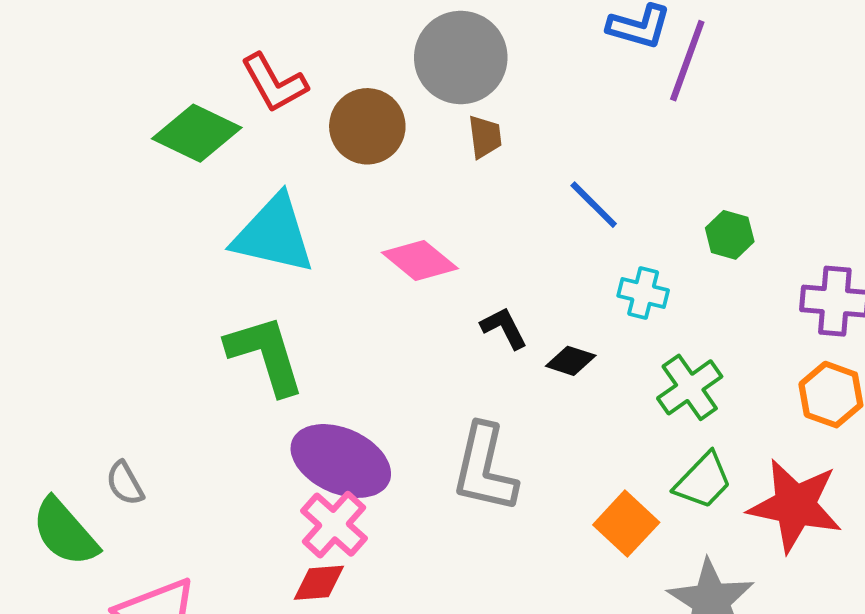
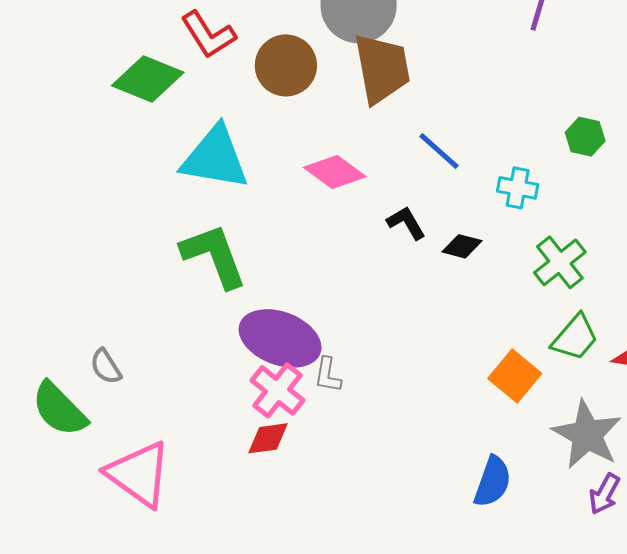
brown trapezoid: (485, 137) -> (382, 68), size x2.0
blue line: (594, 205) -> (439, 151), moved
gray L-shape: (485, 468) -> (328, 375), moved, size x0.5

